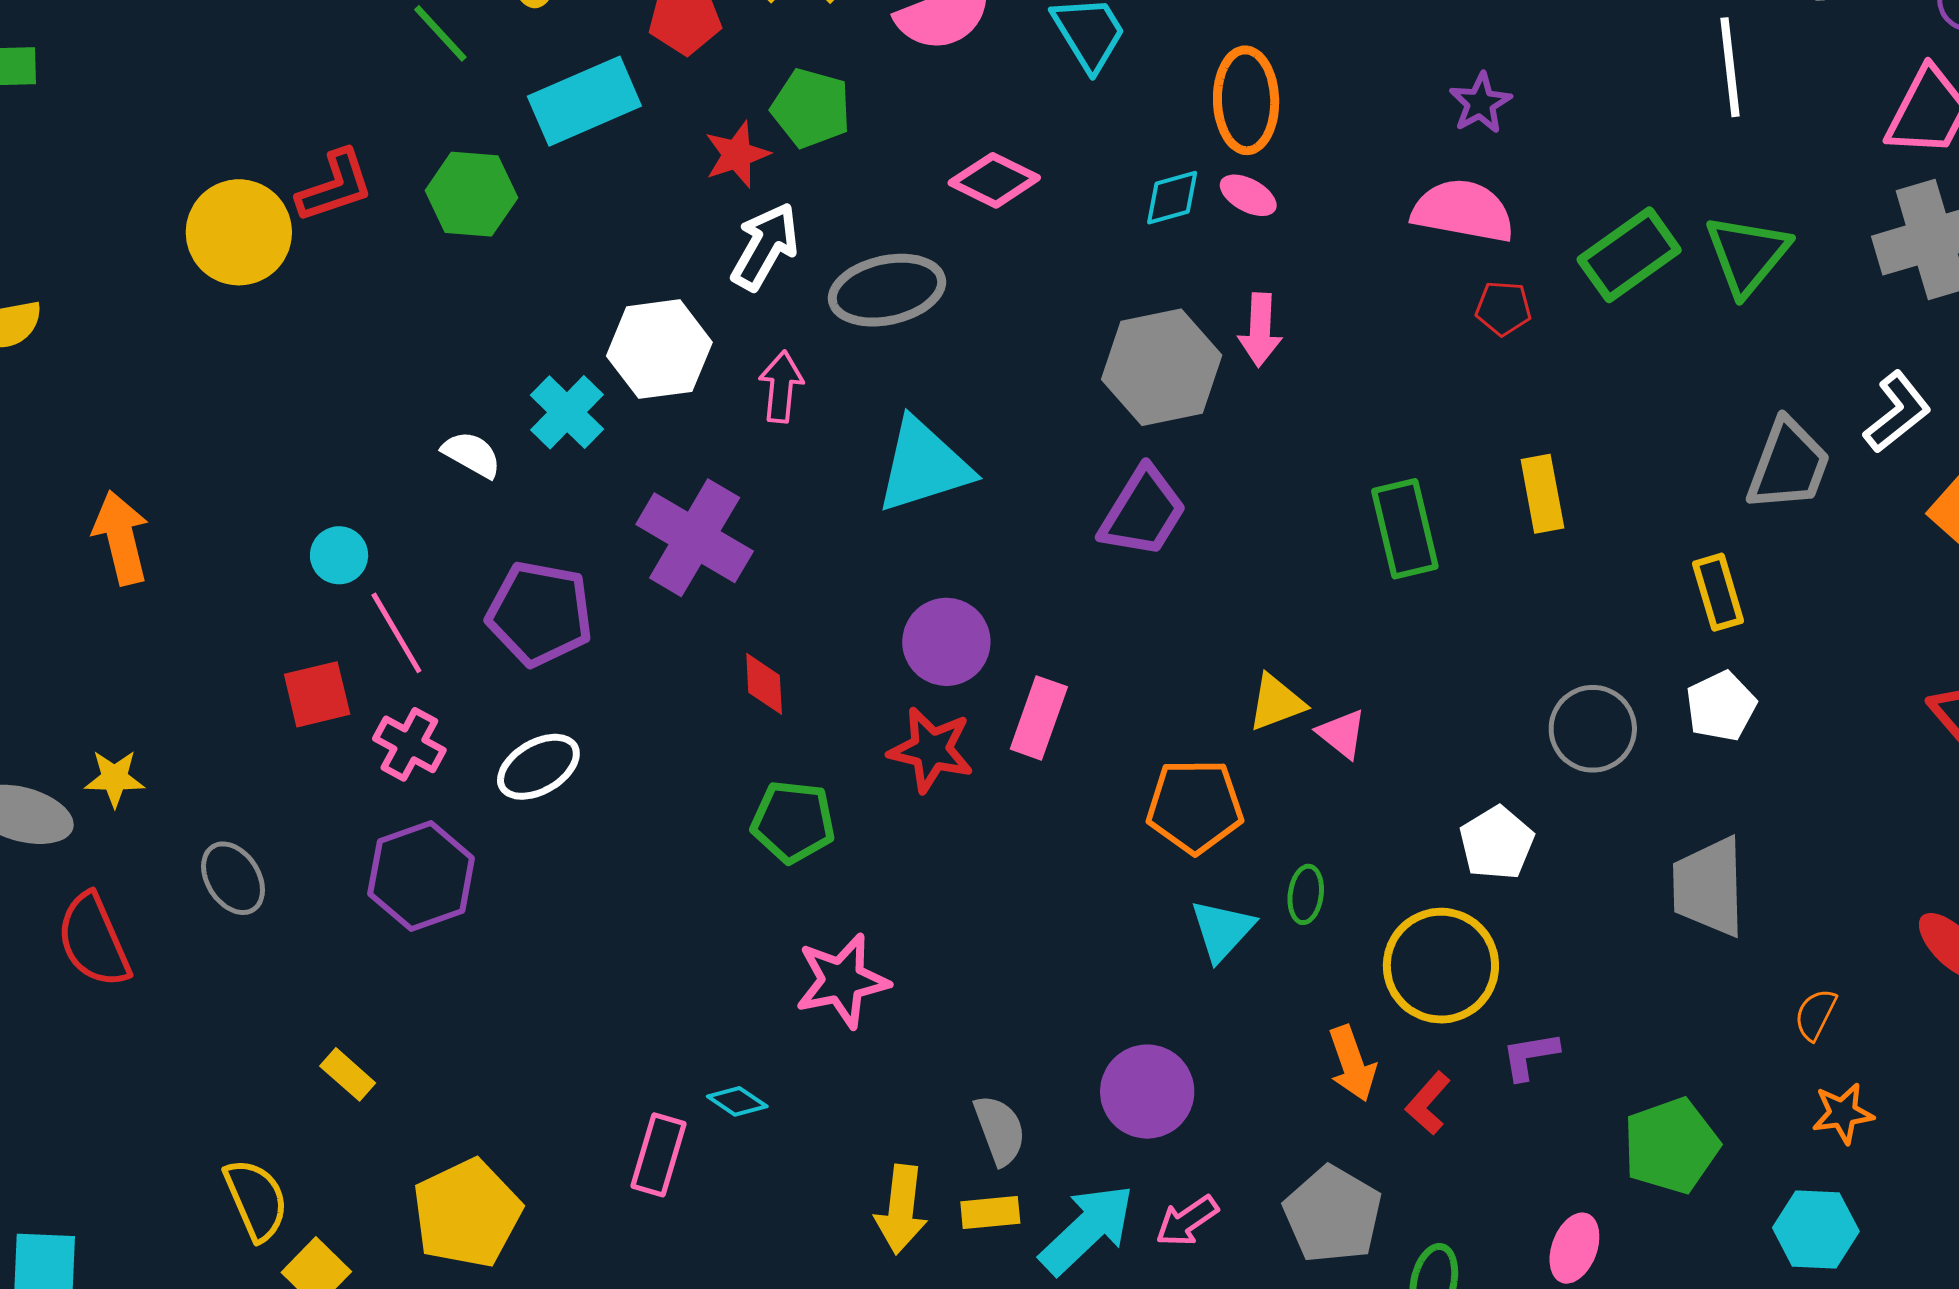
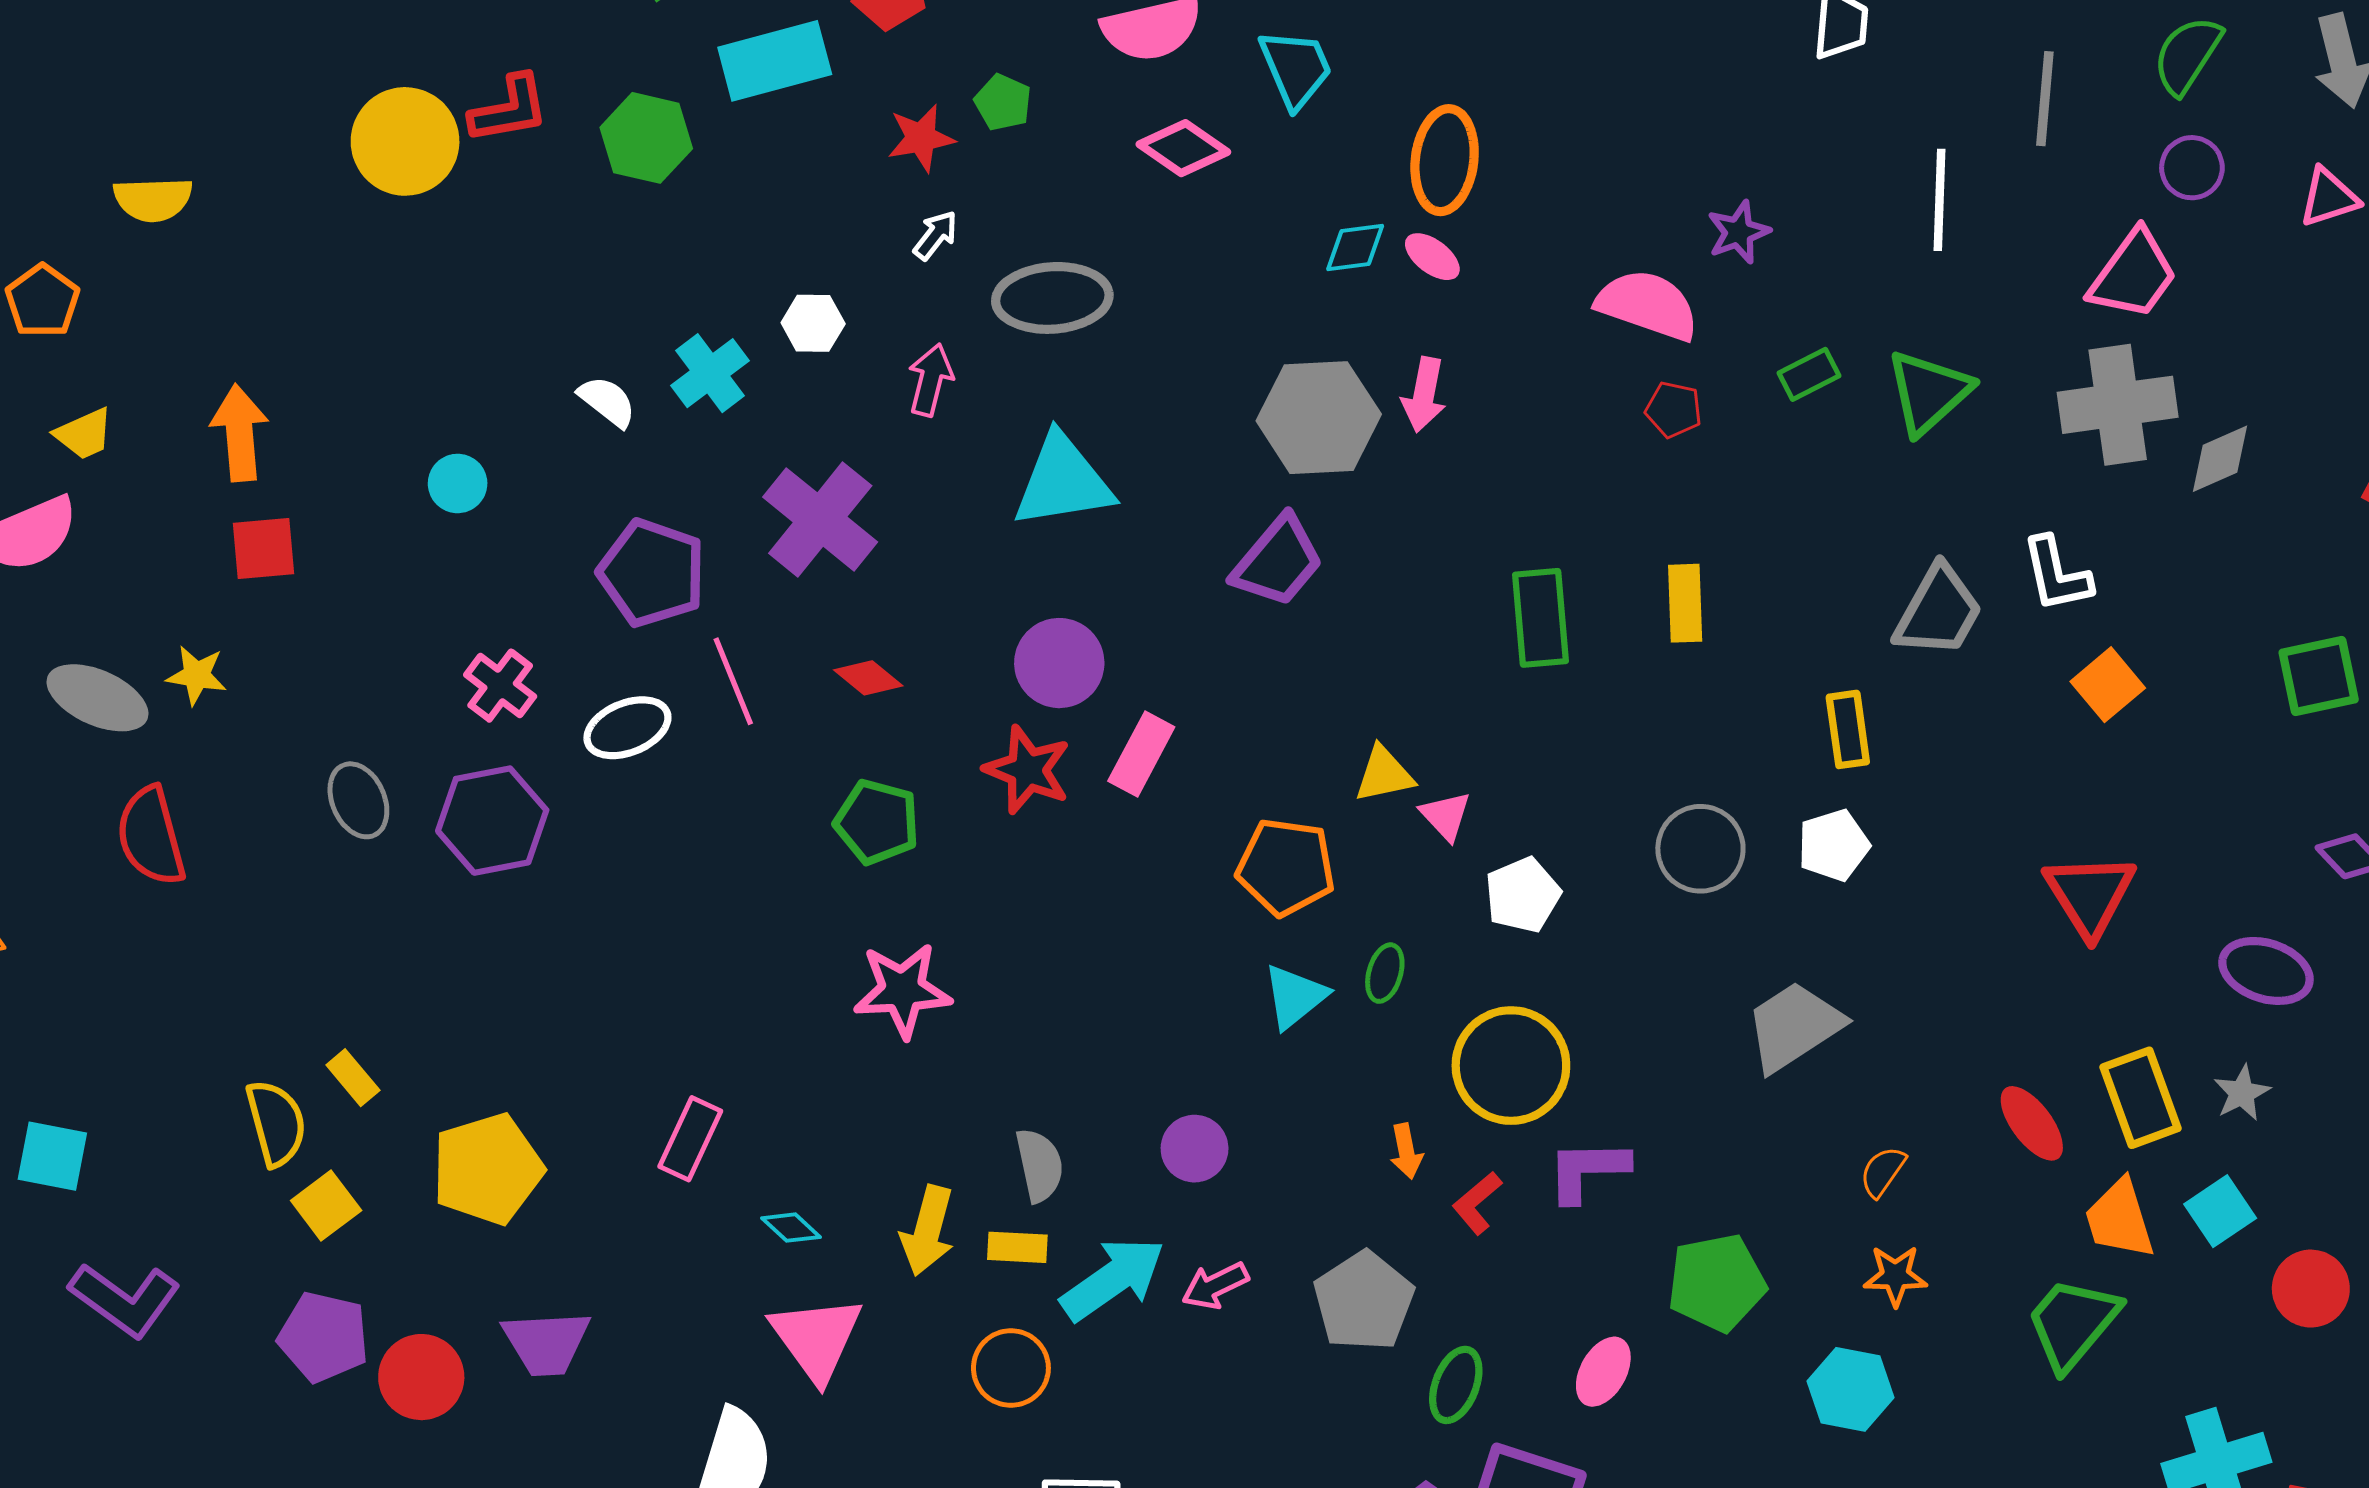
purple star: (1480, 103) -> (1739, 232), moved
green pentagon: (811, 108) -> (1003, 102), size x0.7
pink diamond: (994, 180) -> (1183, 148), moved
white arrow: (765, 246) -> (935, 235), size x0.6
green rectangle: (1629, 255) -> (1809, 374), size x0.6
white hexagon: (659, 349) -> (813, 323), size x0.6
white L-shape: (1897, 412) -> (2057, 574), turned 108
pink line: (396, 633) -> (733, 681), moved
red diamond: (764, 684) -> (868, 678), turned -56
red square: (317, 694) -> (263, 548), moved
white pentagon: (1497, 843) -> (1523, 895), moved
gray ellipse: (233, 878) -> (358, 800), moved
gray trapezoid: (1709, 887) -> (1794, 1026), turned 50
purple L-shape: (1530, 1056) -> (1587, 1170), size x1.4
orange arrow: (1352, 1064) -> (1406, 1151), size x0.7
yellow rectangle: (348, 1074) -> (353, 1078), moved
purple circle: (1147, 1092) -> (1195, 1149), size x0.7
cyan diamond: (737, 1101) -> (791, 1228), moved

